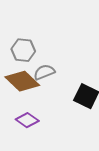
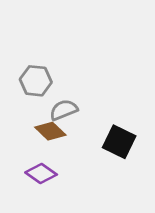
brown diamond: (22, 81) -> (50, 131), moved, size x0.7

